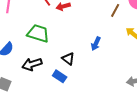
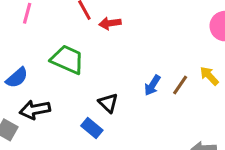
brown line: (115, 10) -> (180, 85), moved
black arrow: (32, 64) -> (35, 110), moved

